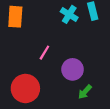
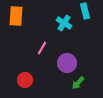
cyan cross: (69, 14) -> (64, 23), moved
red circle: (25, 88) -> (25, 80), size x0.6

